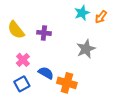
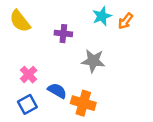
yellow semicircle: (16, 30) -> (20, 21), moved
purple cross: (44, 33) -> (63, 34), moved
gray star: (86, 49) -> (93, 61), moved, turned 30

